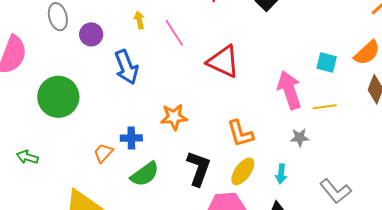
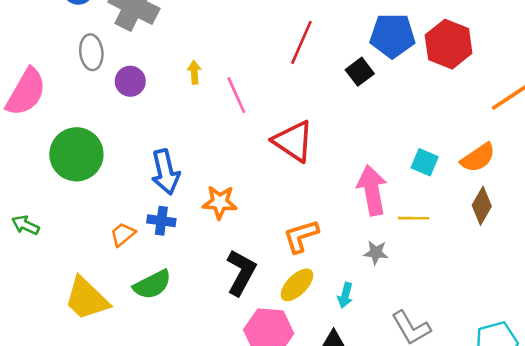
blue arrow: (126, 67) -> (165, 172), moved
orange L-shape: (240, 134) -> (301, 236), turned 80
green semicircle: (145, 174) -> (152, 285), moved

